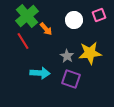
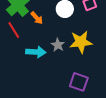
cyan arrow: (40, 73) -> (36, 52), moved
purple square: (71, 79) -> (79, 82), moved

